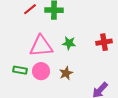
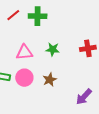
pink triangle: (41, 46) -> (24, 52), size x0.7

